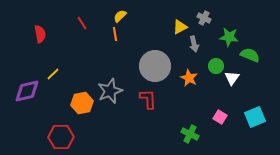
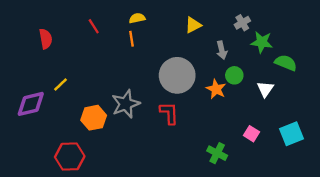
yellow semicircle: (120, 16) -> (137, 18), turned 32
gray cross: (204, 18) -> (242, 23), moved, turned 32
yellow triangle: (180, 27) -> (193, 25), moved
green circle: (216, 66) -> (234, 75), moved

